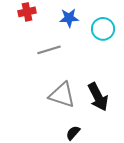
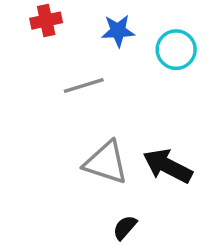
black arrow: (98, 97) -> (168, 166), turned 144

